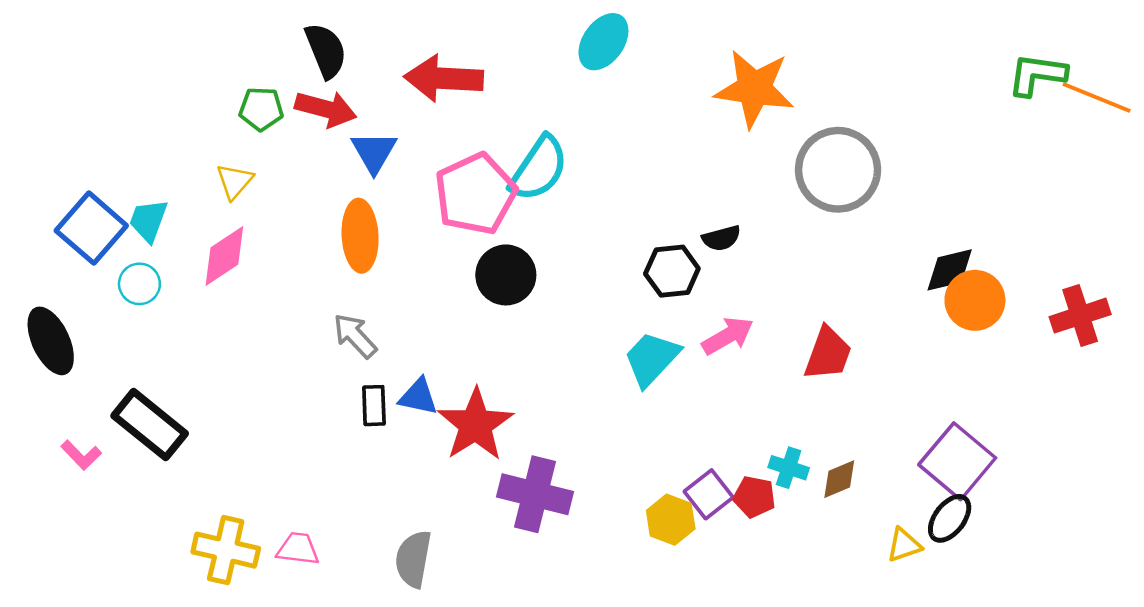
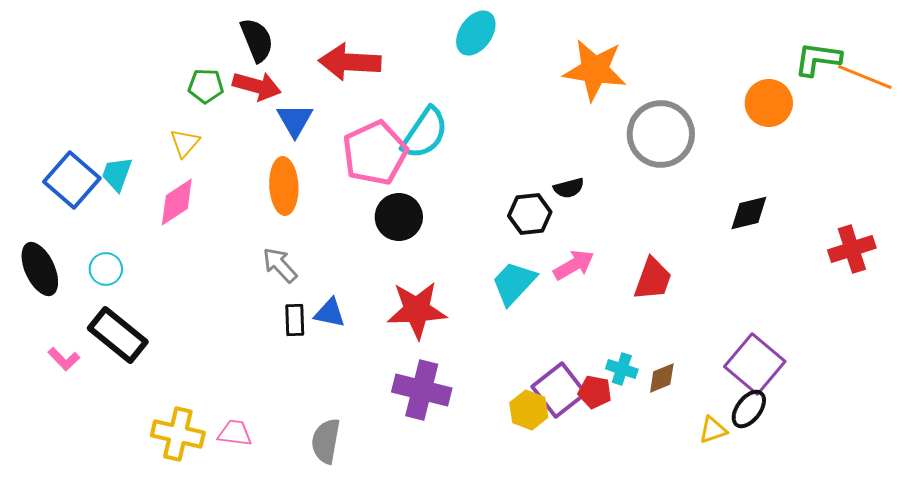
cyan circle: (139, 284) -> (106, 269), moved
orange circle: (975, 300) -> (769, 103), moved
red star: (475, 425) -> (417, 310), moved, turned 30
purple square: (709, 494) -> (559, 390), size x1.4

